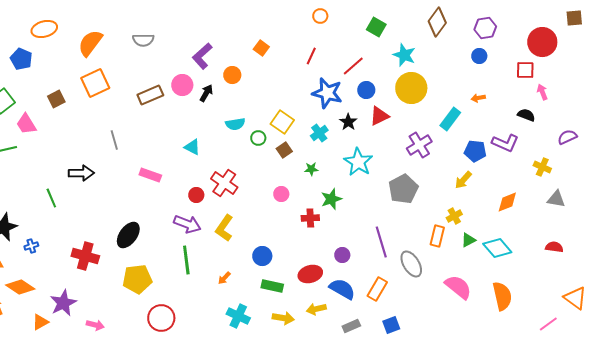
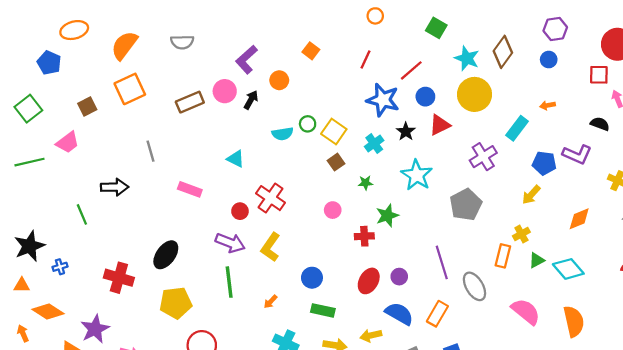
brown diamond: (437, 22) -> (503, 52), moved
pink trapezoid: (26, 124) -> (68, 142), moved, turned -95
green circle: (258, 138) -> (308, 124), moved
red ellipse: (310, 274) -> (369, 281), moved, turned -45

